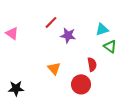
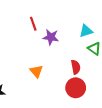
red line: (51, 22) -> (33, 24), turned -64
red circle: (81, 84) -> (76, 88), moved

